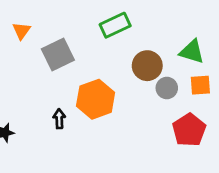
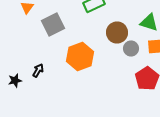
black arrow: (59, 119) -> (38, 70), moved, turned 32

